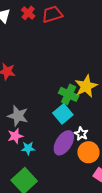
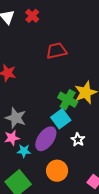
red trapezoid: (52, 14) -> (56, 51), moved
purple ellipse: (64, 143) -> (46, 139), moved
orange circle: (88, 152) -> (57, 171), moved

